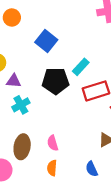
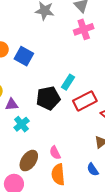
blue square: (46, 41) -> (24, 56), moved
brown ellipse: (22, 147) -> (29, 161), turned 35
orange semicircle: (52, 168) -> (58, 174), size x1.5

